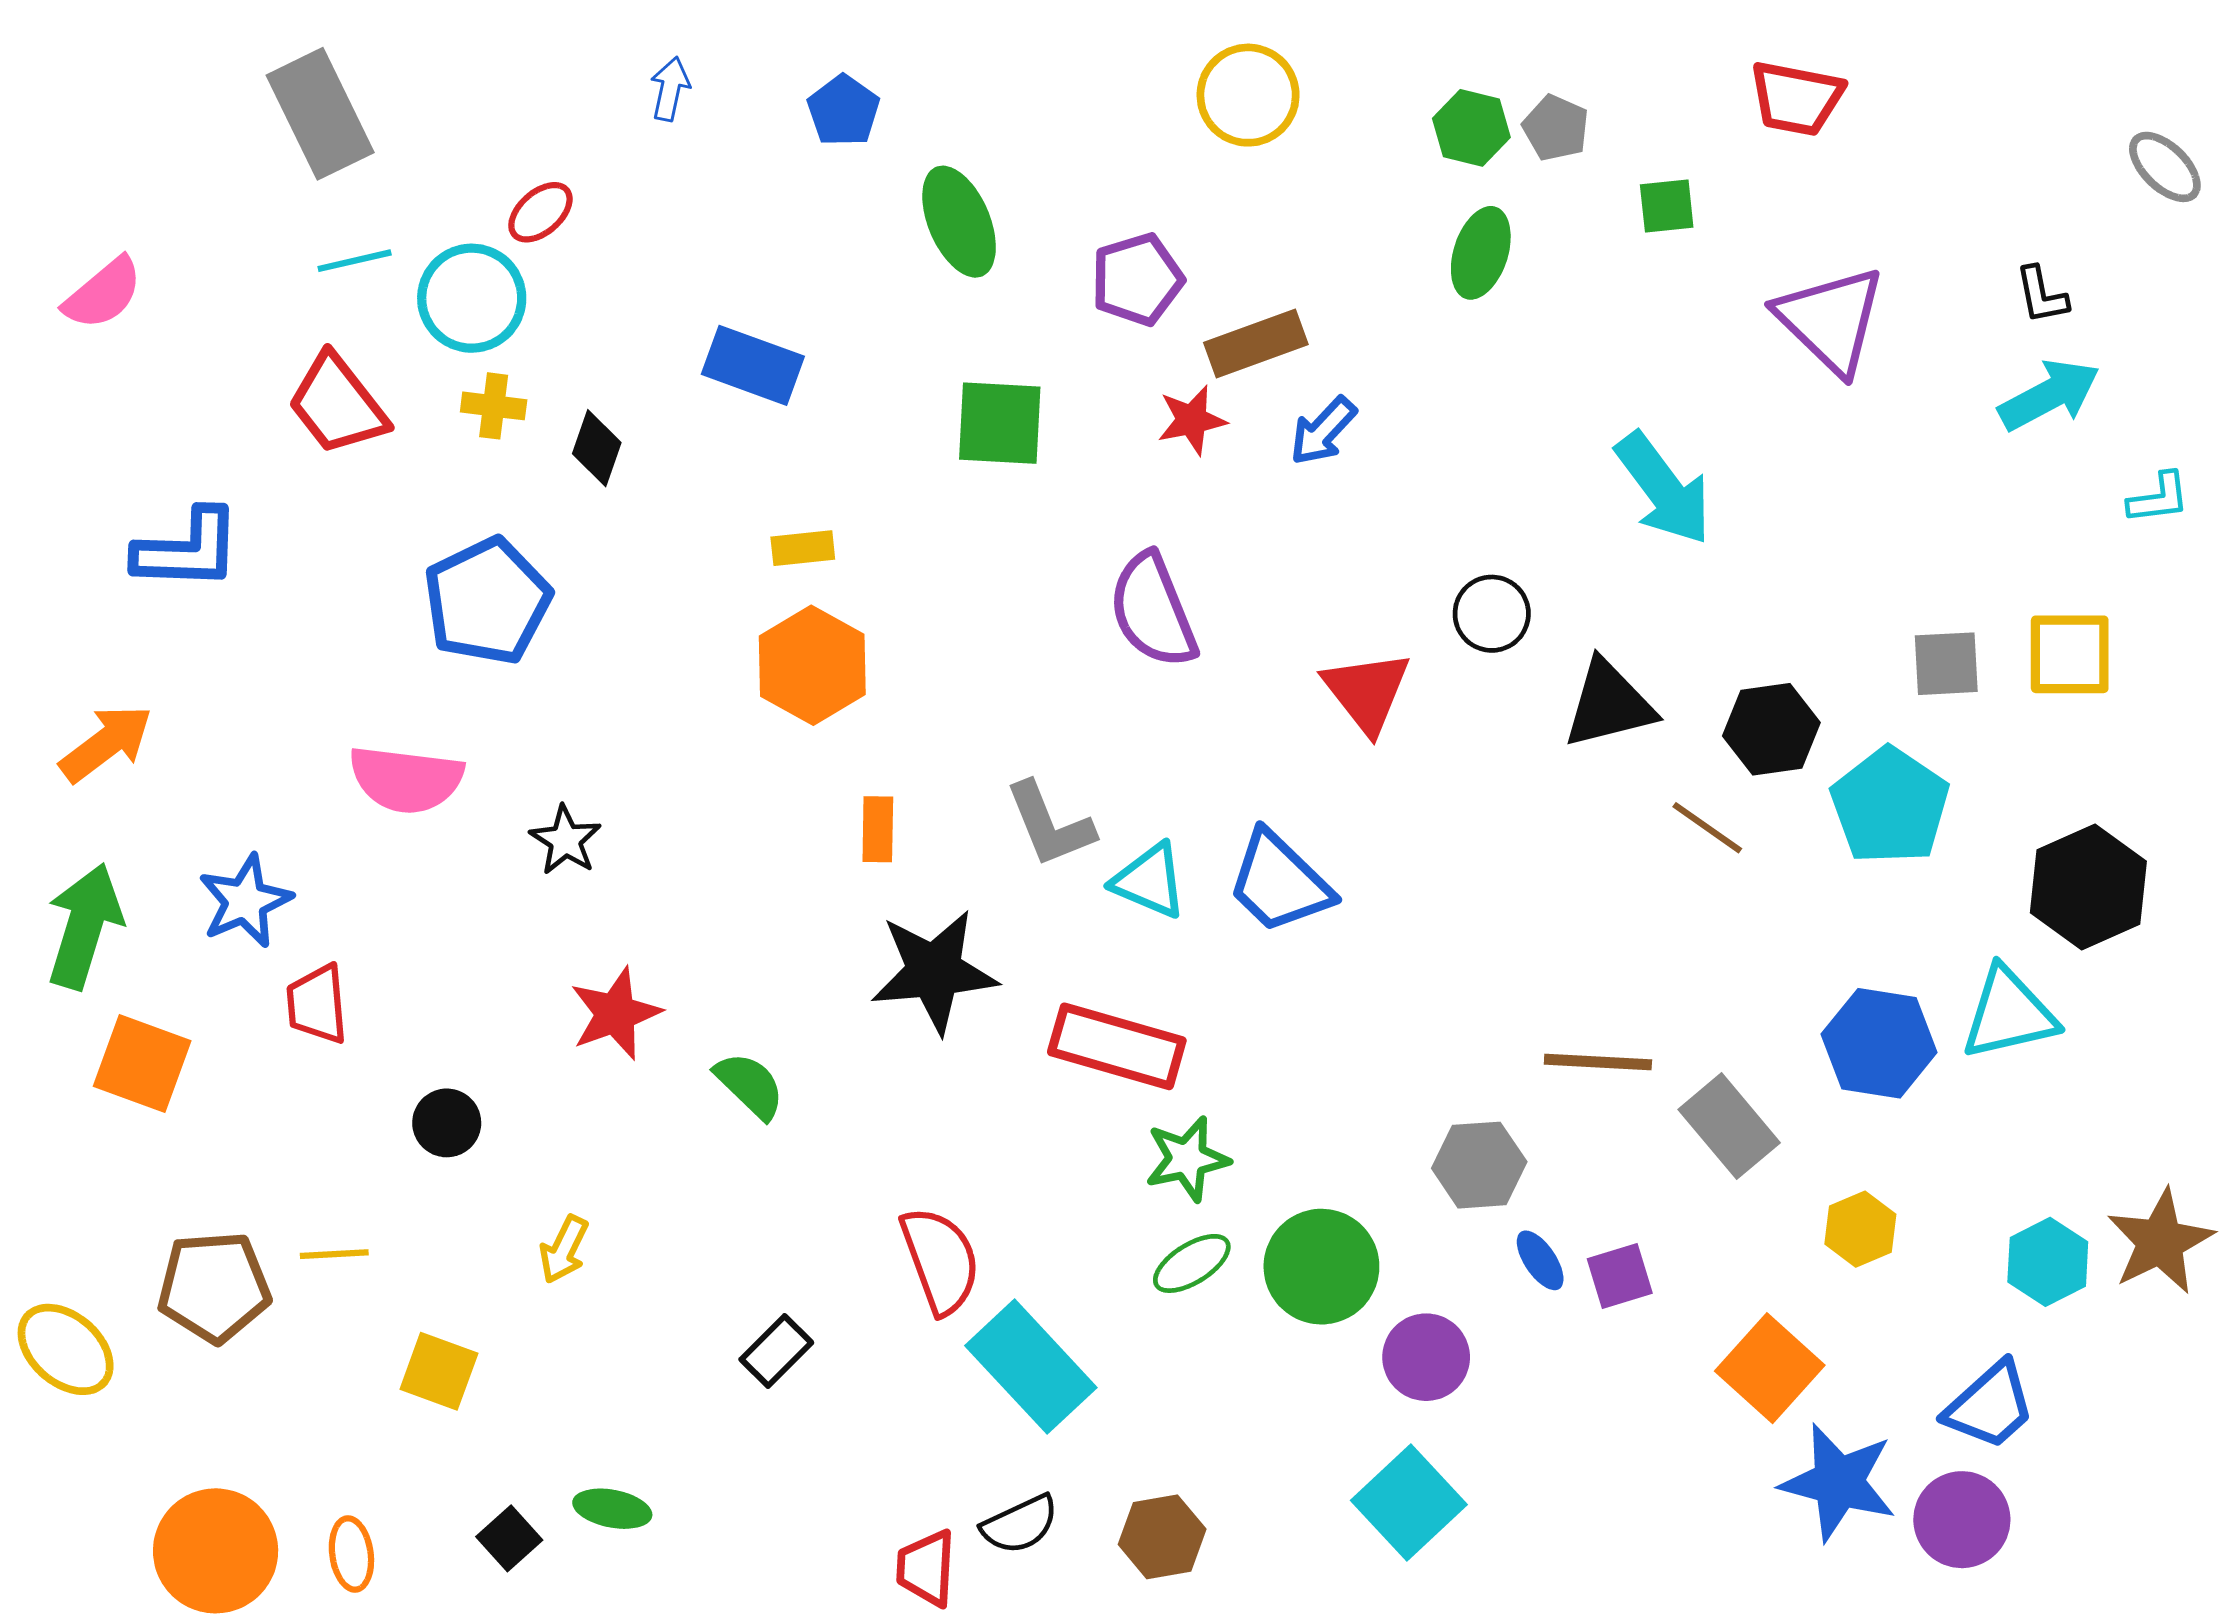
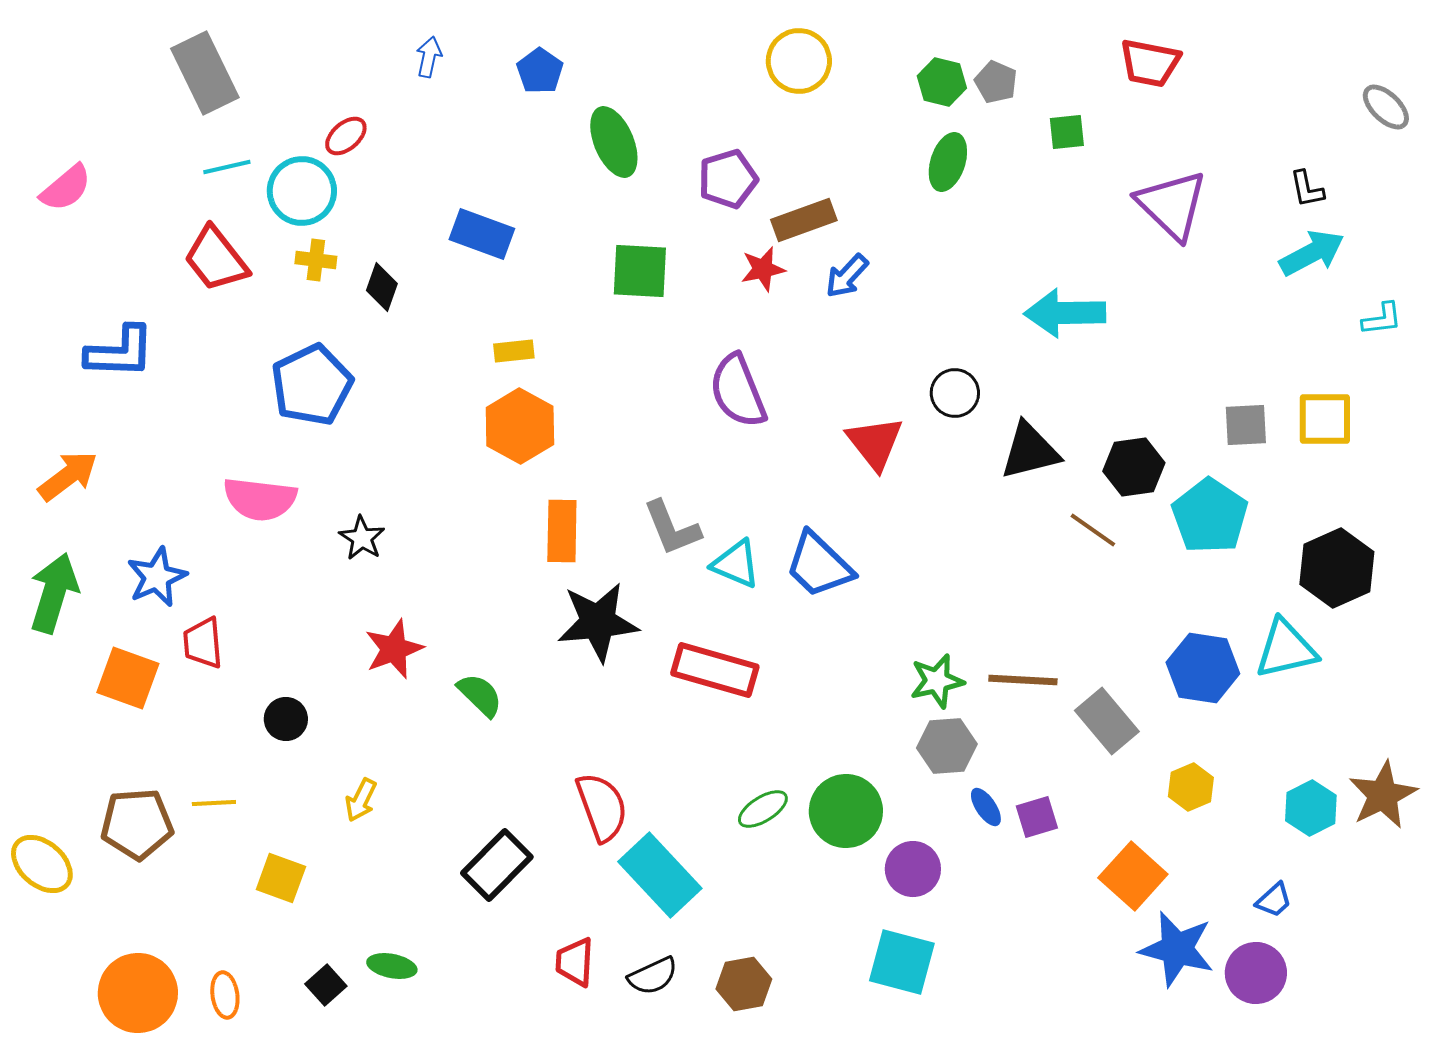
cyan arrow: (1664, 489) -> (1065, 313), turned 126
orange rectangle: (878, 829) -> (562, 531), size x1.5
orange square: (142, 1064) -> (128, 678), moved
green star: (1187, 1159) -> (937, 681), moved
black rectangle: (776, 1351) -> (497, 865), size x1.5
blue trapezoid: (1990, 1406) -> (1274, 900), size x0.6
cyan square: (1409, 1502) -> (902, 962), turned -32
red trapezoid: (926, 1568) -> (575, 962), moved

